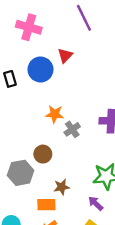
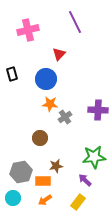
pink cross: (29, 27) -> (28, 30), turned -30
blue circle: (40, 70) -> (46, 79), moved
gray hexagon: (21, 173) -> (21, 172), moved

